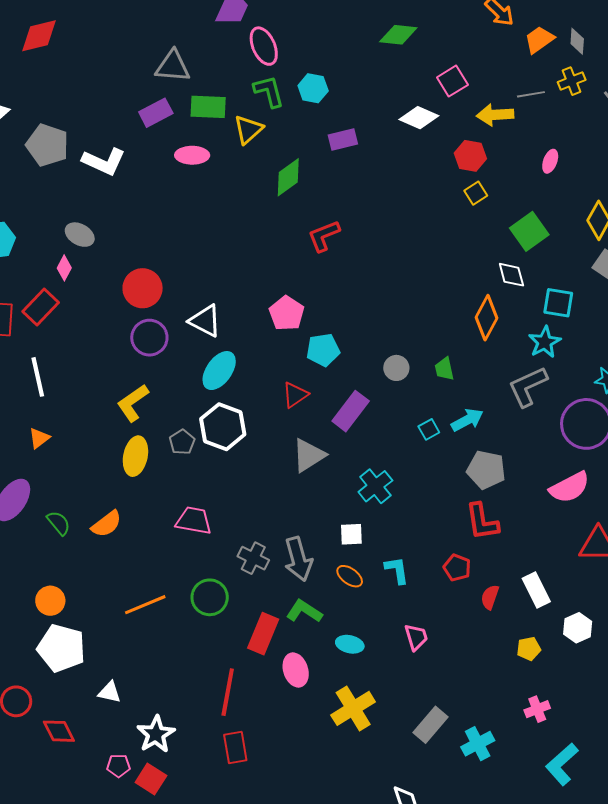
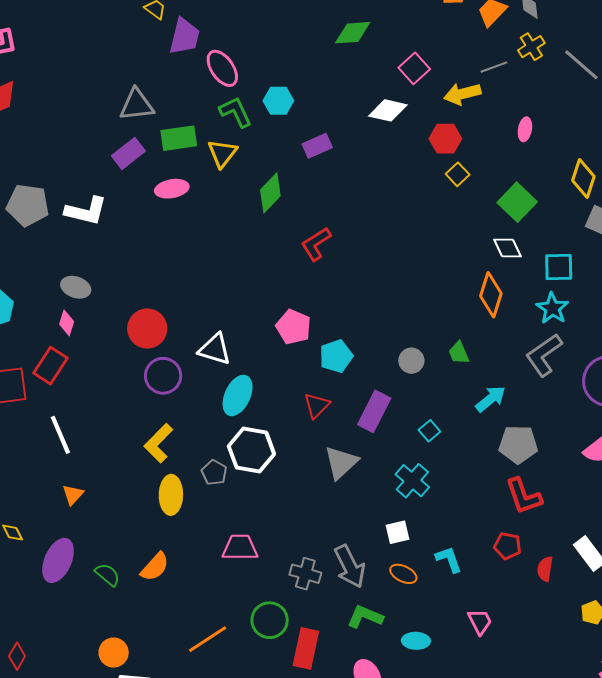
cyan square: (429, 429) -> (429, 431), moved
red rectangle: (263, 634) -> (306, 648), moved

